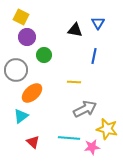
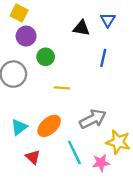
yellow line: (74, 82) -> (62, 88), moved
orange ellipse: (32, 93) -> (49, 126), moved
cyan line: (69, 138) -> (74, 152), turned 60

